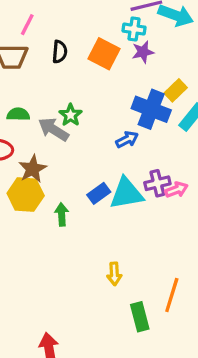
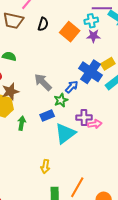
cyan cross: (134, 29) -> (91, 21), turned -32
green star: (71, 115) -> (61, 100), moved
gray arrow: (53, 129) -> (43, 82), moved
blue arrow: (127, 140) -> (72, 87), turned -32
cyan triangle: (127, 193) -> (65, 134), moved, turned -40

